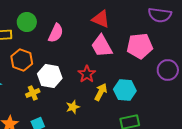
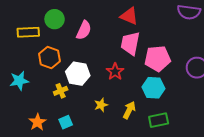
pink trapezoid: (102, 46) -> (130, 43), turned 40
pink pentagon: (140, 46) -> (158, 59), moved
yellow arrow: (101, 92) -> (129, 110), moved

